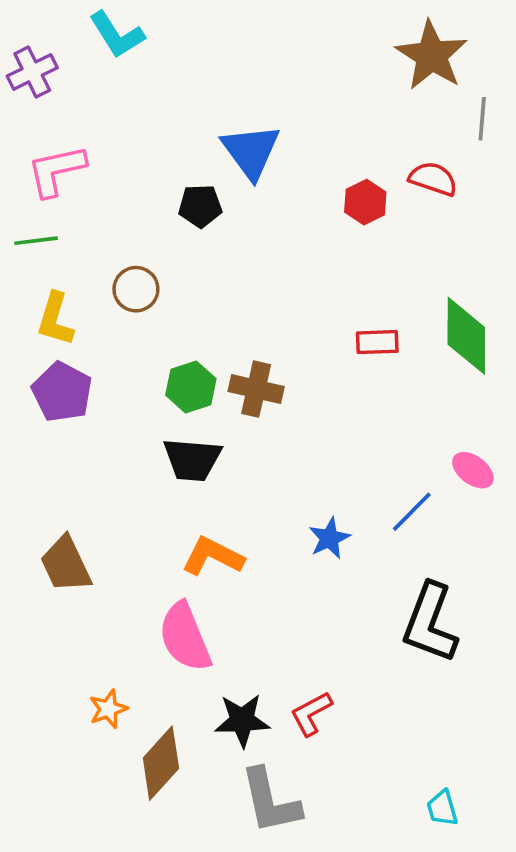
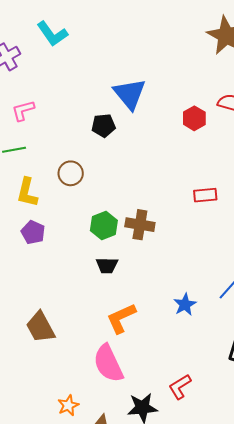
pink L-shape: (56, 171) -> (23, 110), size x0.7
purple pentagon: (62, 392) -> (33, 232), size x0.7
black trapezoid: (192, 460) -> (107, 265), size x0.7
orange L-shape: (213, 556) -> (121, 318), turned -48
red L-shape: (311, 713) -> (180, 387), moved

